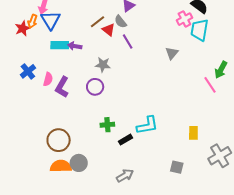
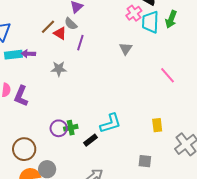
purple line: (128, 42) -> (80, 43), turned 56
green arrow: (221, 70) -> (171, 19), moved
purple circle: (95, 87) -> (59, 128), moved

